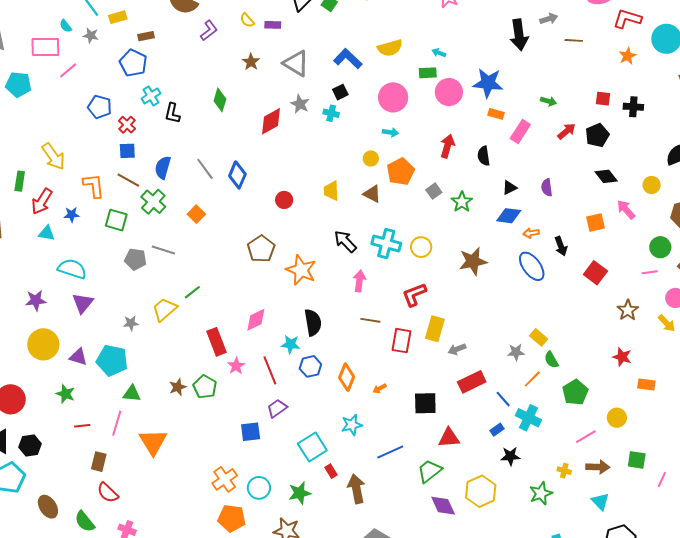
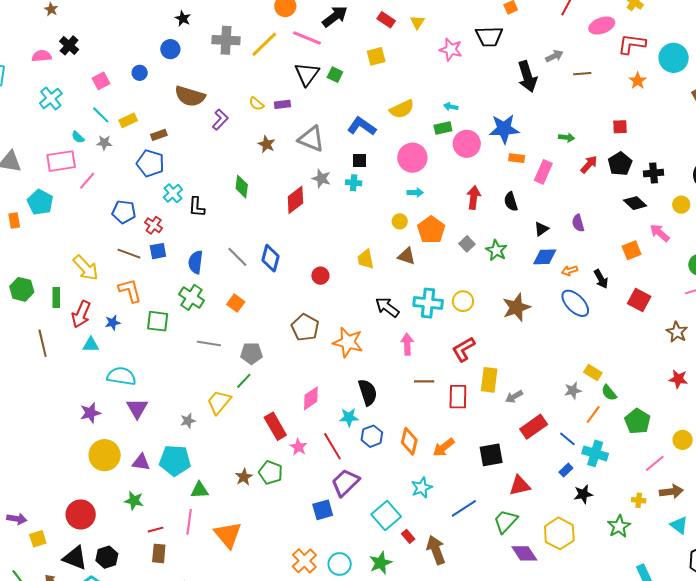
cyan pentagon: (18, 85) -> (40, 202), turned 30
black square: (340, 92) -> (359, 160), turned 35
black cross: (633, 107) -> (654, 173), moved
brown line: (128, 180) -> (129, 254), moved
gray pentagon: (135, 259) -> (251, 353), moved
orange arrow: (380, 389) -> (444, 447), size x1.6
purple trapezoid: (277, 408) -> (345, 483), size x1.4
brown rectangle: (99, 462) -> (159, 553), moved

